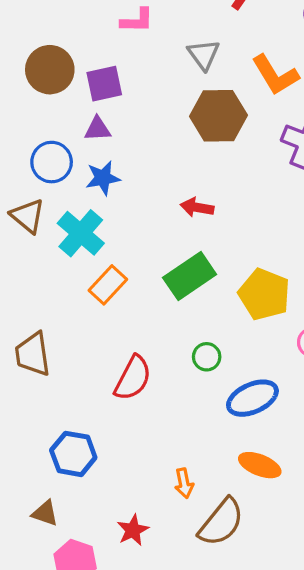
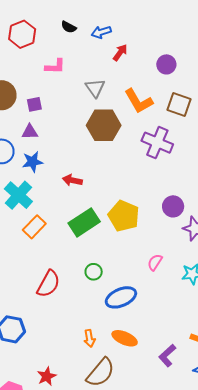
purple square: (104, 84) -> (34, 104), size x0.7
red arrow: (197, 207) -> (72, 180), moved
yellow pentagon: (264, 294) -> (124, 216), moved
orange arrow: (184, 483) -> (89, 338), moved

